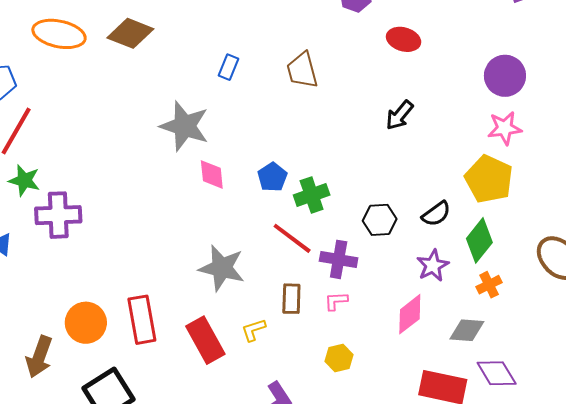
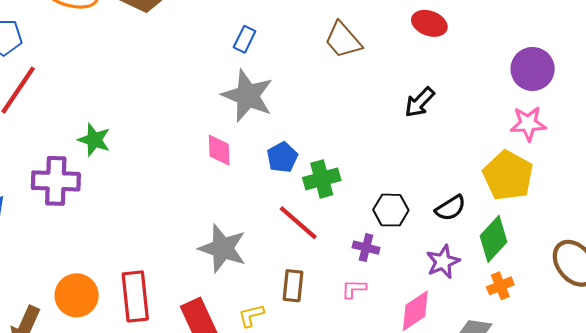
brown trapezoid: (302, 70) -> (343, 40), moved, turned -30
gray star: (185, 126) -> (248, 96), moved
green star: (24, 180) -> (94, 140), moved
purple cross: (339, 259) -> (366, 248), moved, size x0.7
pink L-shape: (336, 301) -> (354, 289), moved

